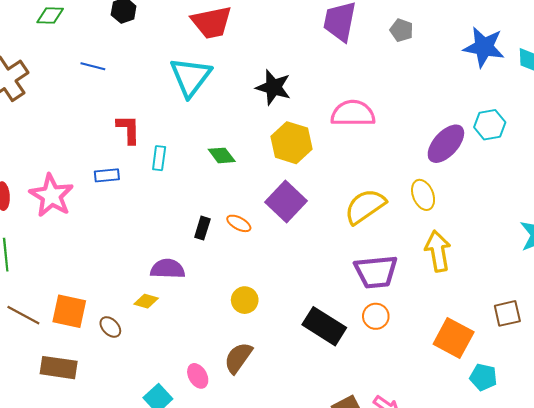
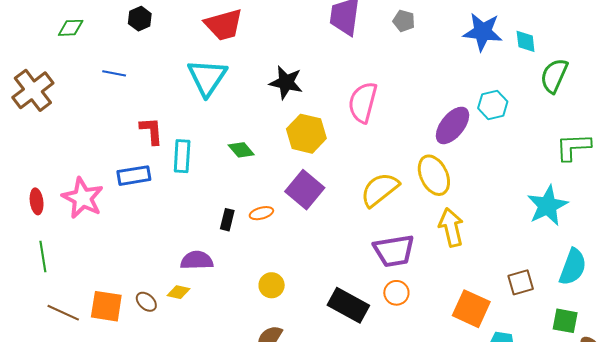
pink semicircle: (353, 113) -> (363, 102), turned -72
cyan rectangle: (159, 158) -> (182, 156), size x1.4
blue rectangle: (107, 175) -> (134, 176), size x1.4
yellow ellipse: (423, 195) -> (434, 175), size x1.4
orange ellipse: (239, 223) -> (261, 213), turned -40
brown ellipse: (110, 327) -> (146, 302), moved

